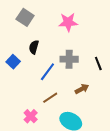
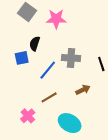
pink star: (68, 22) -> (56, 19), moved
blue square: (13, 62) -> (22, 58), moved, turned 32

